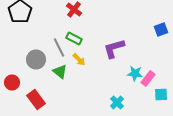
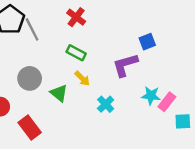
blue square: (161, 30) -> (147, 42), moved
gray line: (59, 48) -> (32, 29), moved
cyan cross: (117, 102) -> (106, 104), moved

